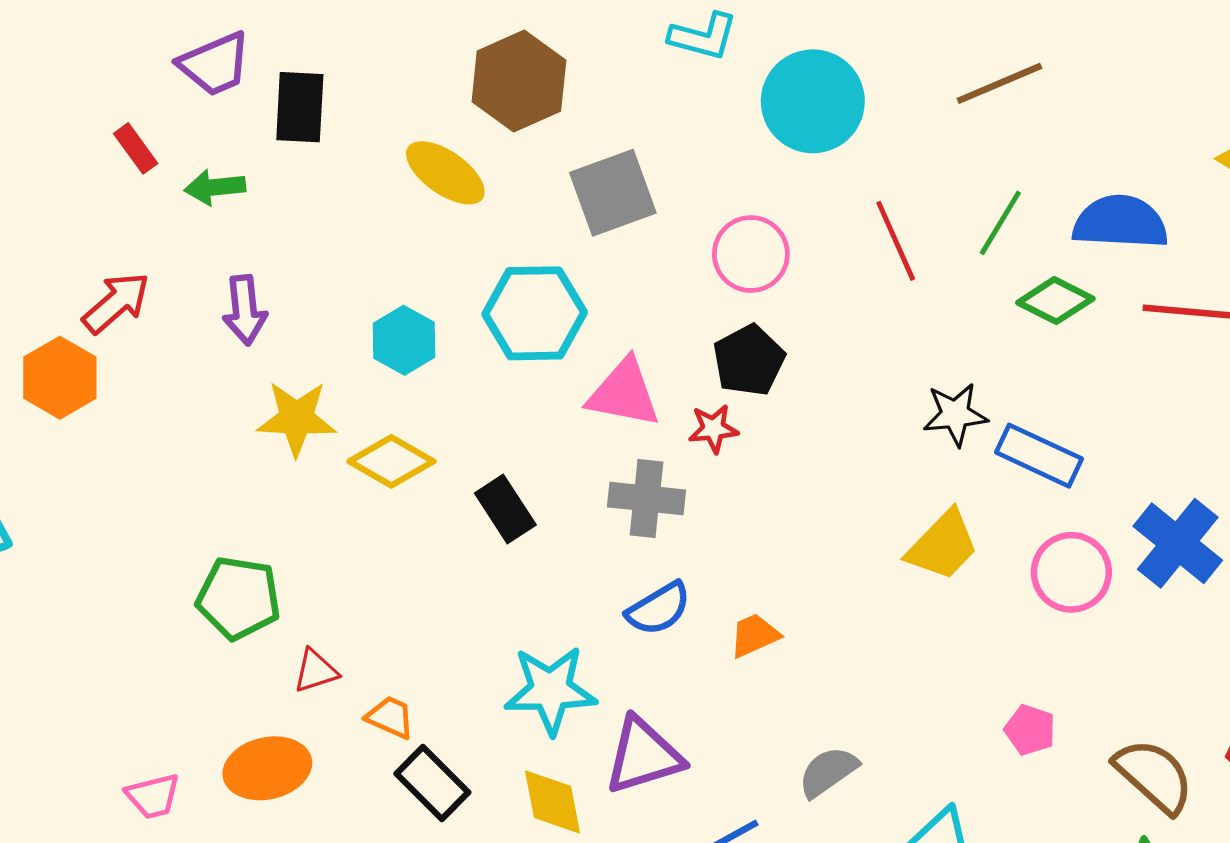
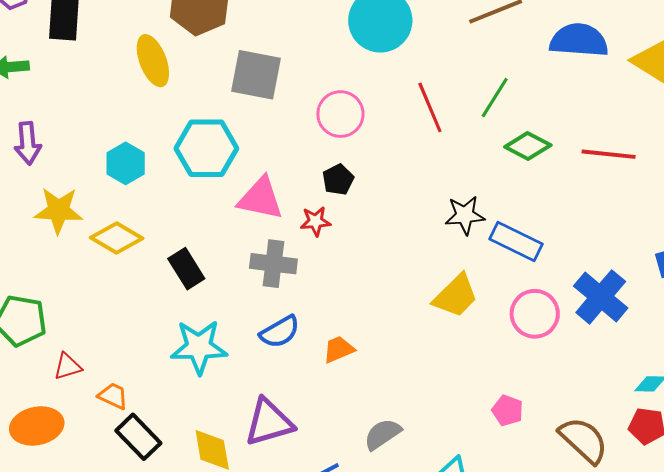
yellow ellipse: (445, 173) -> (153, 61), turned 33
gray square: (613, 193) -> (256, 75), turned 30
blue semicircle: (1120, 222) -> (579, 40), moved
black pentagon: (749, 360) -> (338, 180), size x0.7
cyan star: (551, 690) -> (199, 347), moved

